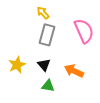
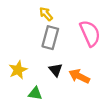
black triangle: (44, 65) -> (56, 70), moved
green triangle: (48, 86) -> (35, 93), moved

